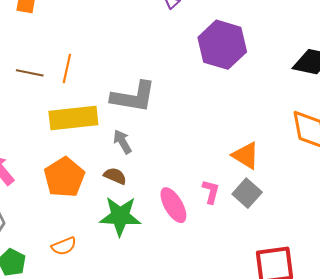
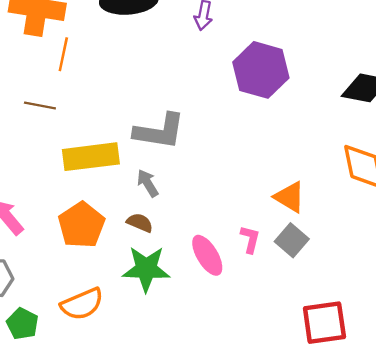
orange line: (67, 68) -> (63, 54), moved
orange semicircle: (64, 246) -> (82, 304), size x1.5

